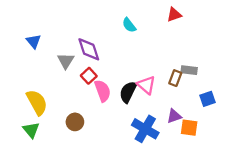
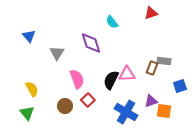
purple diamond: (89, 49) -> (91, 43), moved
red square: (89, 76) -> (88, 100), moved
pink triangle: (146, 85) -> (127, 74), turned -42
pink semicircle: (103, 91) -> (77, 79), moved
yellow semicircle: (37, 102) -> (32, 89), size x0.7

